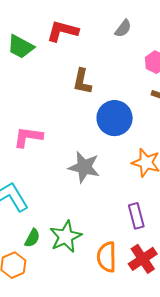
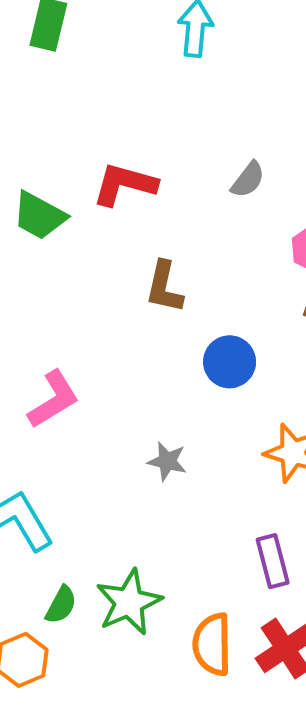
blue circle: (115, 118) -> (230, 362), size x0.7
pink L-shape: (28, 137) -> (53, 399), turned 140
gray star: (84, 167) -> (167, 461), size x0.6

